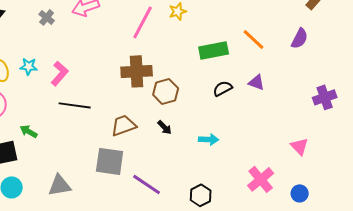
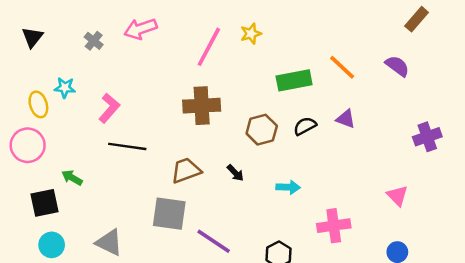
purple semicircle: (300, 38) -> (397, 66), turned -80
cyan star: (29, 66) -> (65, 88), moved
brown hexagon: (166, 91) -> (262, 130), moved
pink cross: (261, 179) -> (334, 226), moved, turned 32
gray triangle: (60, 185) -> (109, 242), turned 35

